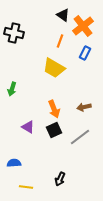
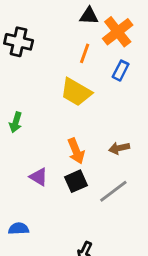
black triangle: (63, 15) -> (89, 16), turned -32

